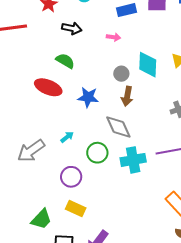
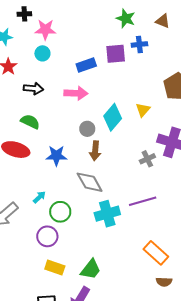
pink arrow: (114, 37) -> (76, 93), size x1.6
cyan diamond: (148, 65) -> (113, 117), turned 44
green circle: (97, 153) -> (60, 212), moved
green trapezoid: (41, 219) -> (91, 269), moved

